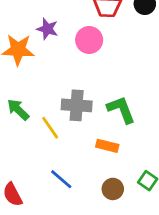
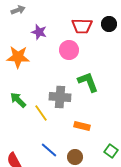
purple star: (47, 29) -> (39, 32), moved
green L-shape: (121, 110) -> (88, 82), moved
brown circle: (113, 189) -> (75, 157), moved

